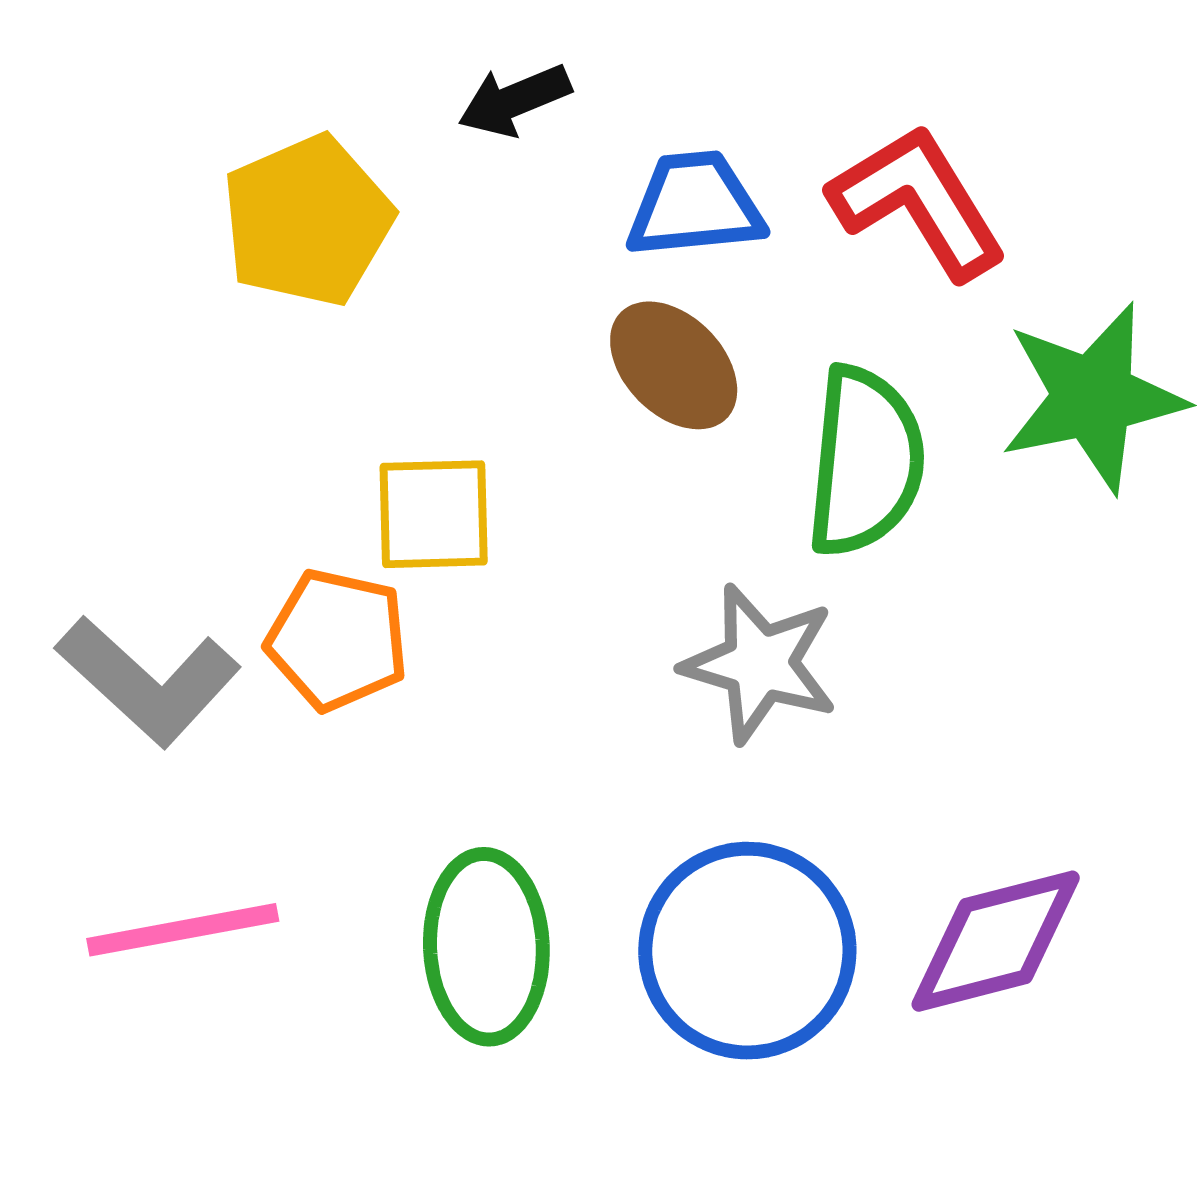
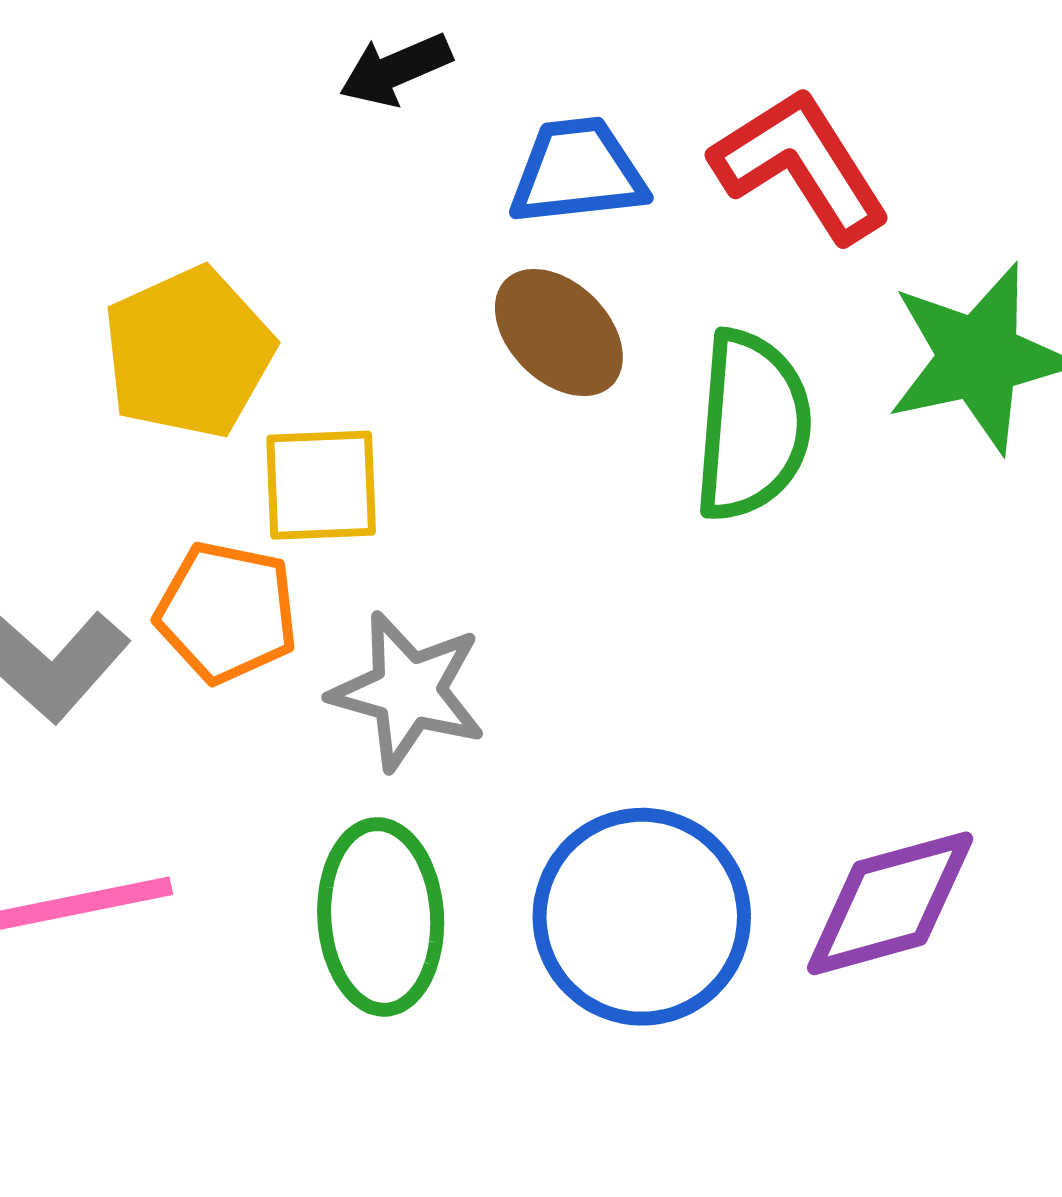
yellow pentagon: (307, 221) -> (188, 353), moved
gray star: (760, 664) -> (408, 691), moved

